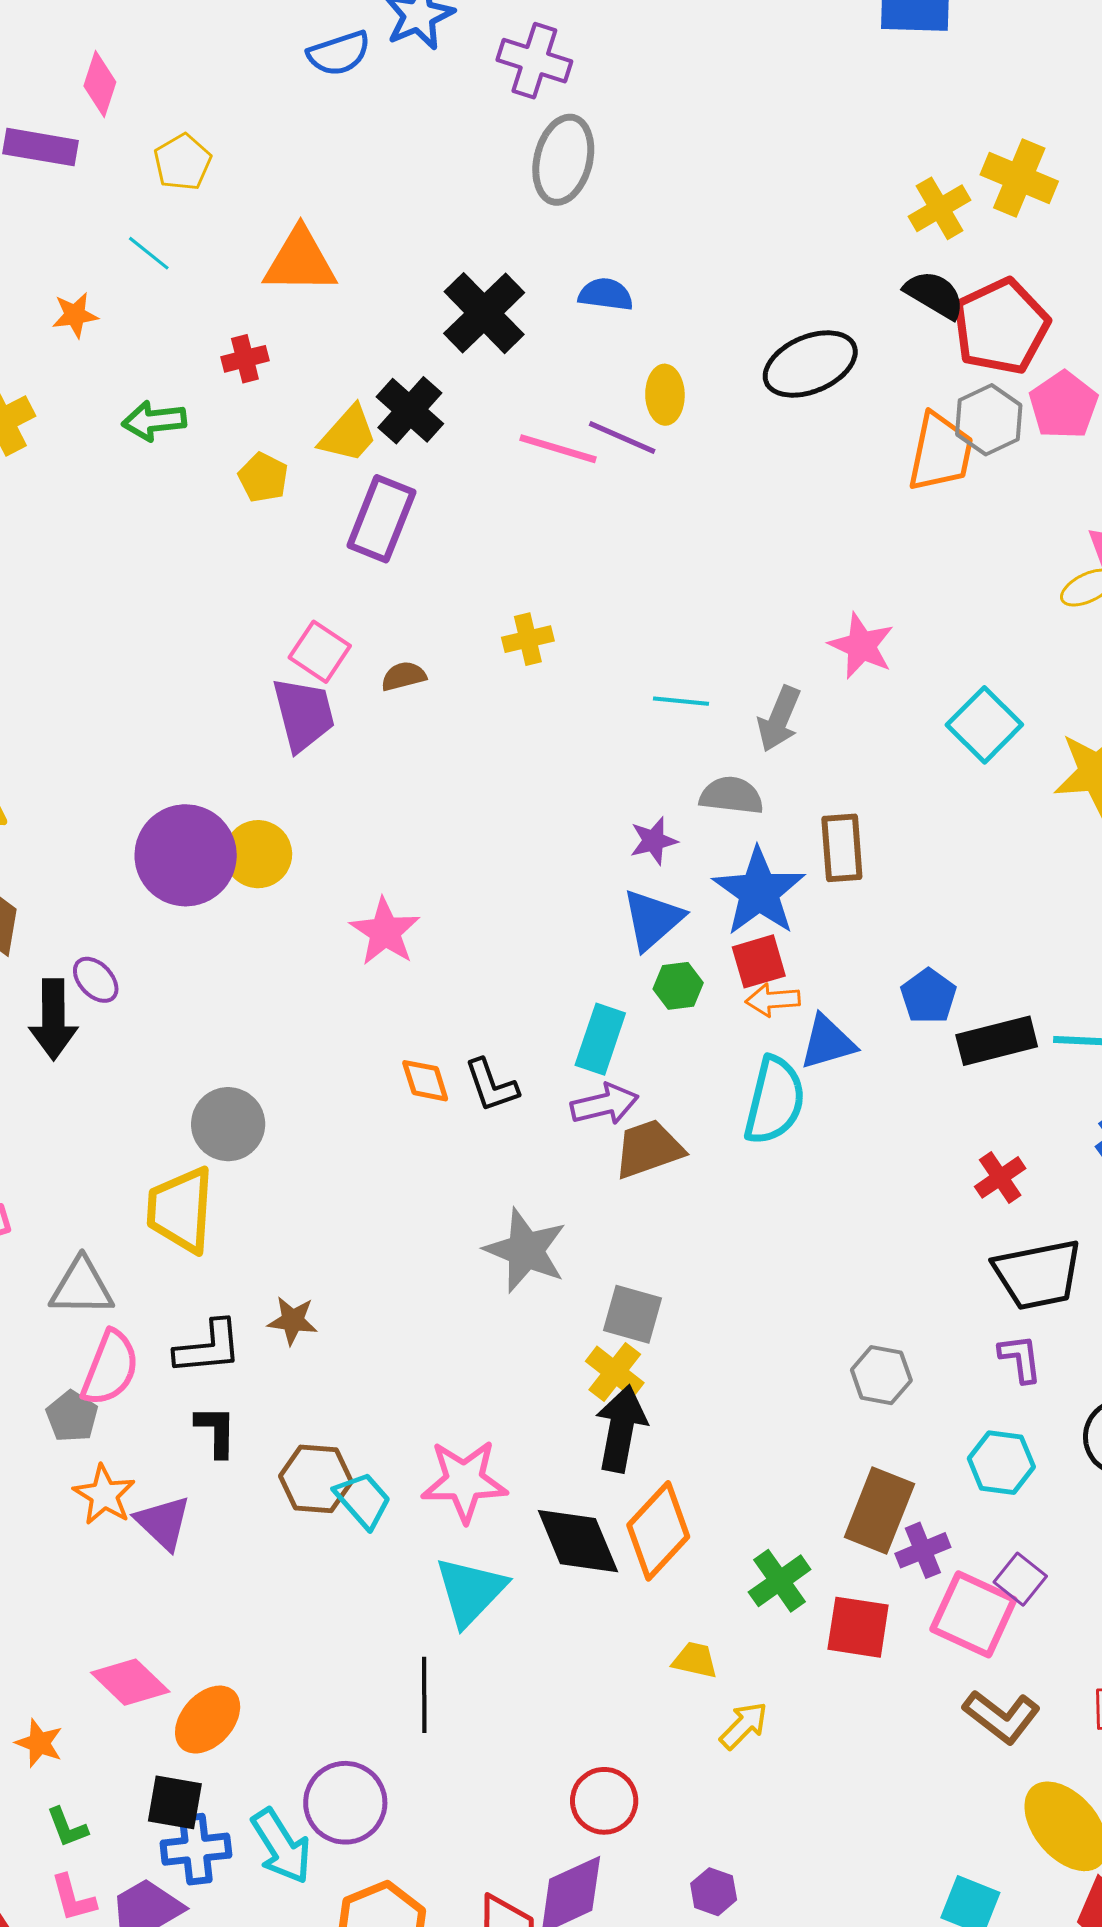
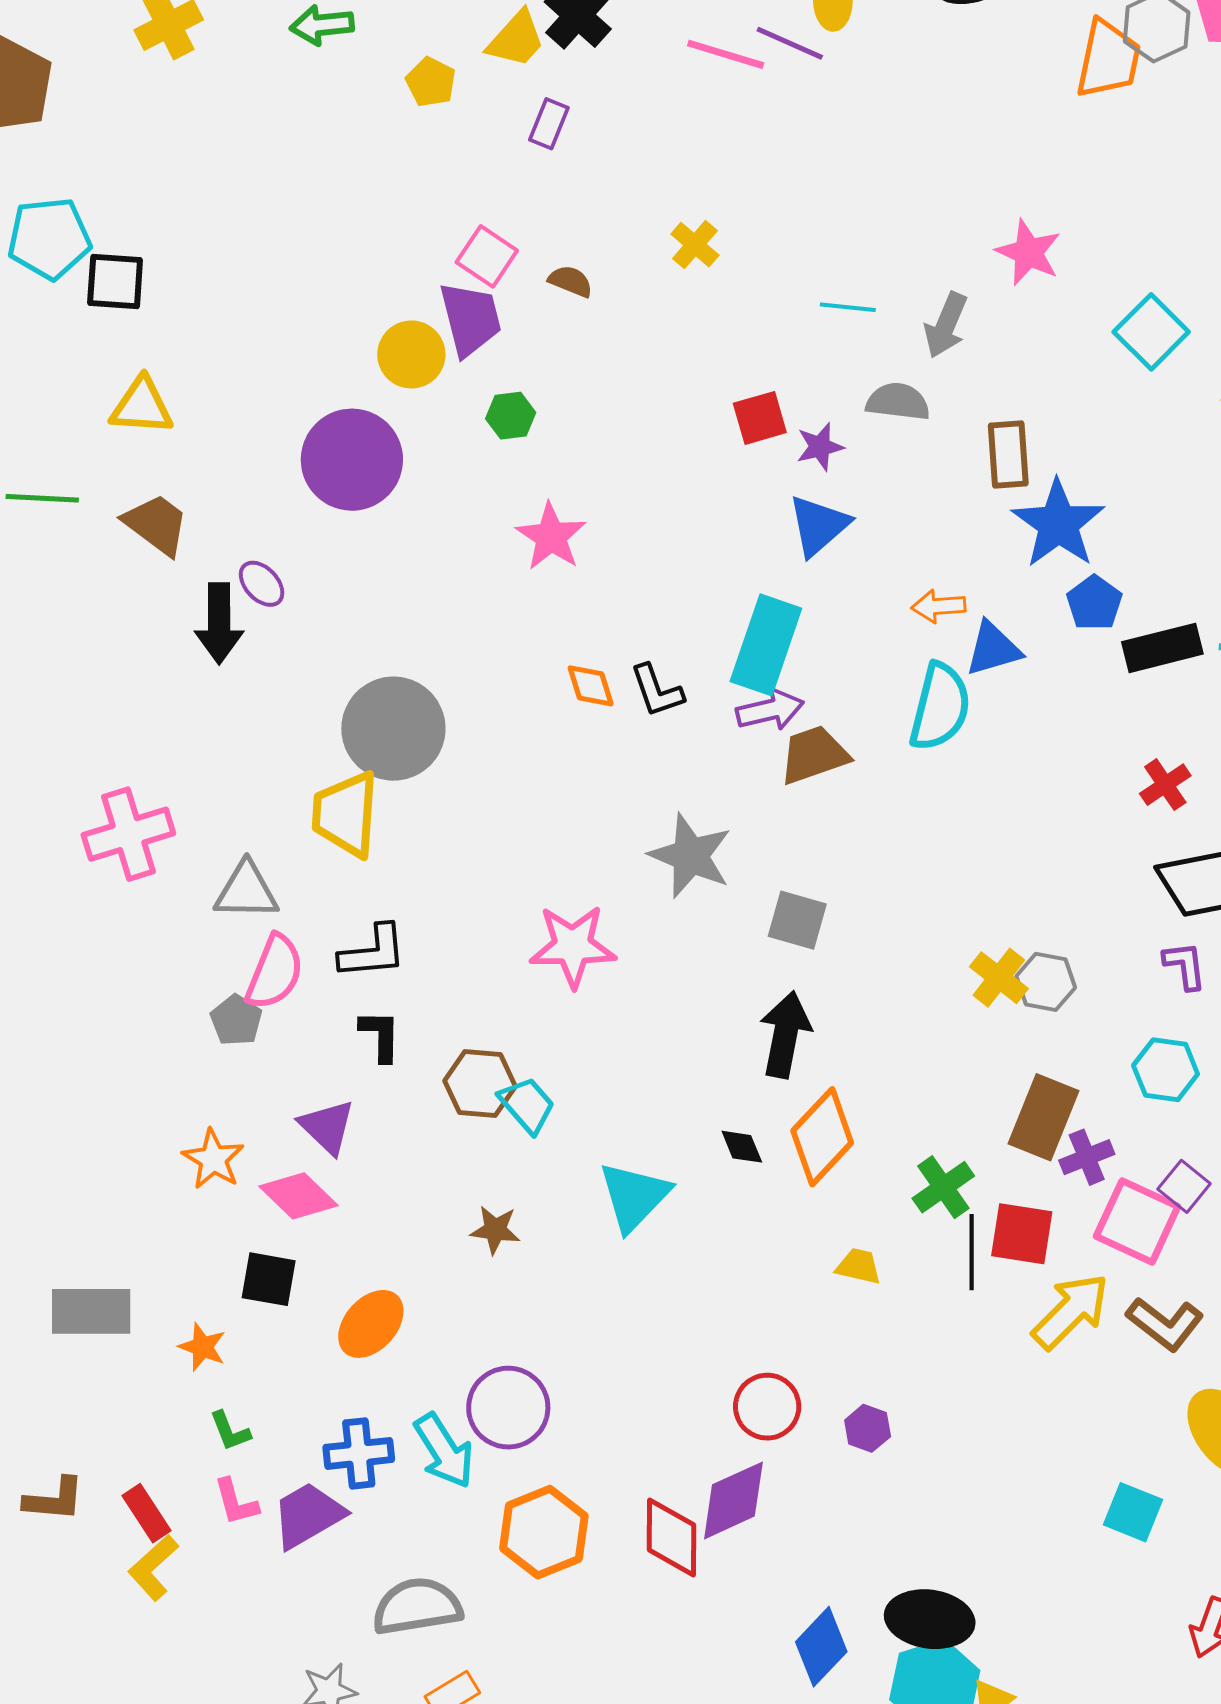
purple rectangle: (381, 519) -> (549, 124), size x0.6
yellow cross: (528, 639) -> (695, 245), turned -36
brown semicircle: (404, 676) -> (571, 281), turned 36
yellow circle: (258, 854) -> (411, 354), moved
blue star: (759, 892) -> (1058, 524), moved
red square: (759, 961) -> (760, 418), moved
green hexagon: (678, 986) -> (511, 416), moved
cyan rectangle: (600, 1039) -> (766, 645), size x1.4
gray circle: (228, 1124) -> (393, 729), size x1.4
brown star: (293, 1321) -> (495, 1230), moved
yellow cross: (615, 1372) -> (999, 978), moved
pink star: (464, 1481) -> (573, 946), moved
orange star: (104, 1495) -> (213, 1159), moved
black diamond: (578, 1541) -> (742, 1147), size x0.5
pink diamond: (130, 1682) -> (298, 1196), moved
black line: (424, 1695) -> (972, 1252), moved
yellow arrow: (744, 1725) -> (1071, 1311), moved, size x1.6
black square: (175, 1802) -> (269, 1279), moved
purple hexagon: (714, 1892) -> (868, 1428), moved

